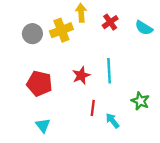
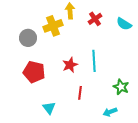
gray circle: (32, 34) -> (28, 38), moved
cyan arrow: (112, 121) -> (110, 112), moved, turned -72
cyan triangle: (43, 125) -> (49, 108), moved

